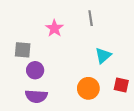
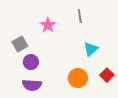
gray square: (23, 50) -> (20, 44), turned -35
red square: (121, 85) -> (107, 75), turned 32

